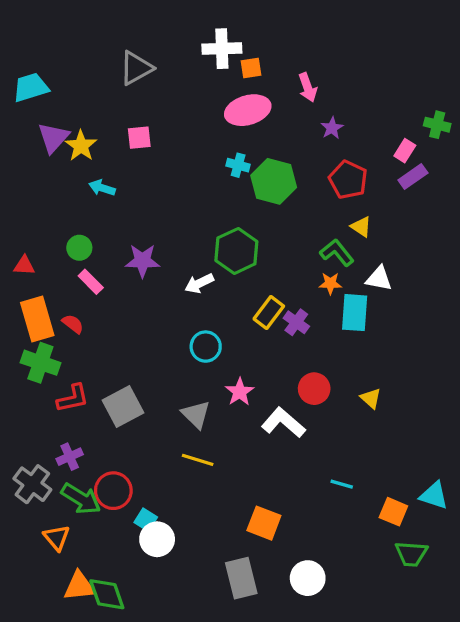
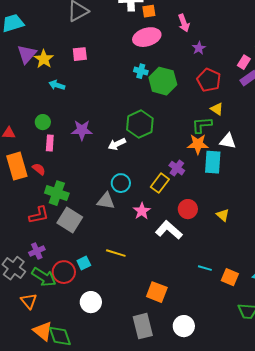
green L-shape: (337, 253) -> (202, 125), turned -55
pink rectangle: (91, 282) -> (50, 143), turned 49
orange star: (330, 283) -> (198, 144), size x1.5
yellow rectangle: (269, 313) -> (160, 183), moved
green cross: (40, 363) -> (57, 193), moved
gray square: (123, 406) -> (70, 220), turned -30
gray triangle: (196, 415) -> (106, 201), moved, turned -36
orange square: (393, 512) -> (230, 277), moved
cyan square: (146, 520) -> (84, 263), moved, turned 32
orange triangle: (79, 586) -> (43, 331), turned 45

